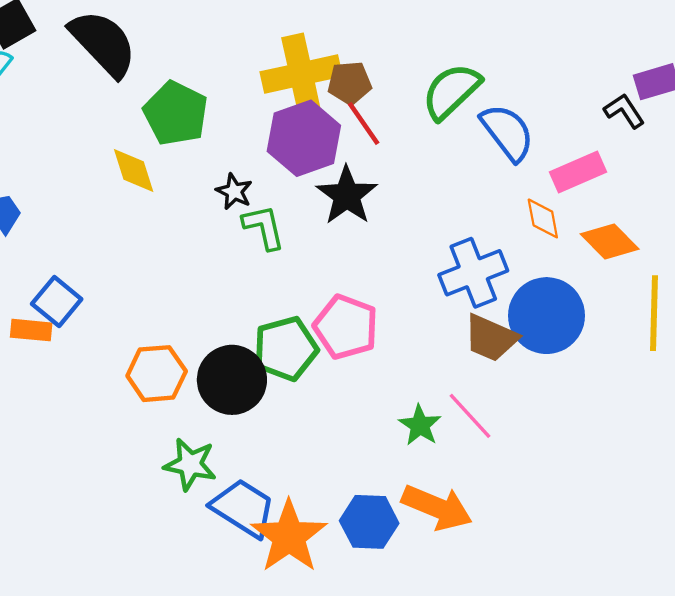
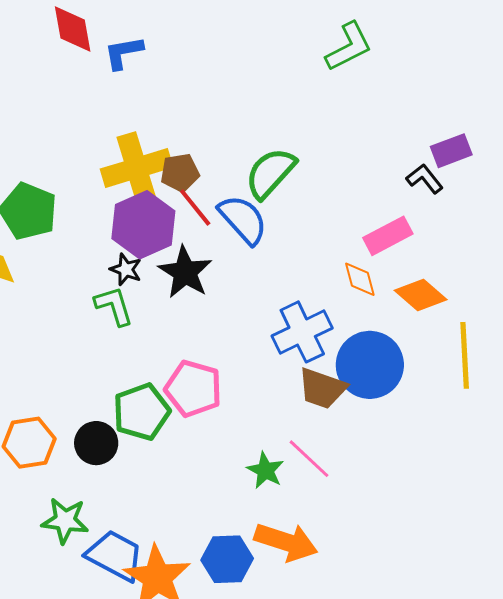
blue semicircle: (507, 132) -> (243, 219), moved
black star: (234, 191) -> (126, 269), moved
black circle: (232, 380) -> (96, 443), size x0.7

